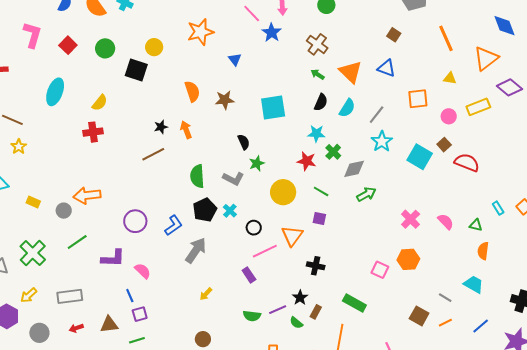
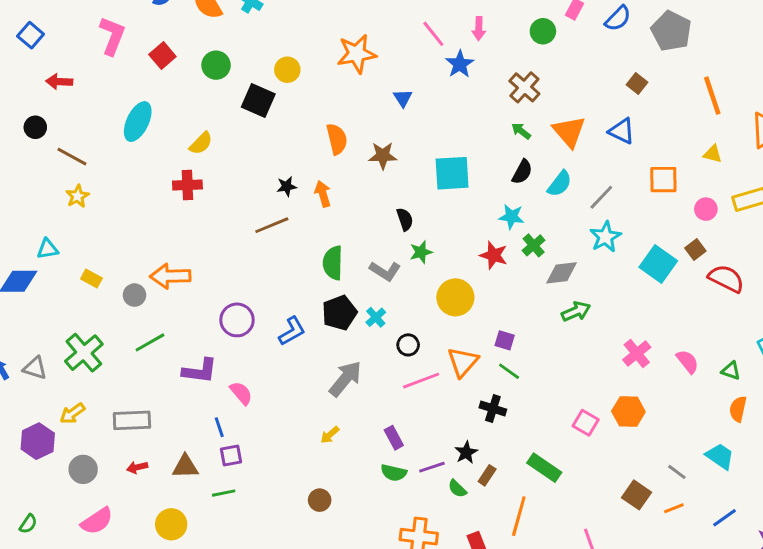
green line: (321, 191) -> (509, 371), moved
gray arrow: (196, 250) -> (345, 379), moved
purple rectangle: (249, 275) -> (394, 438), moved

